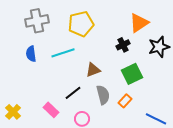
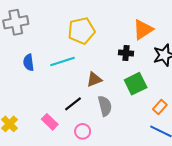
gray cross: (37, 21) -> (16, 22), moved
black cross: (123, 45) -> (126, 53), turned 32
orange rectangle: (125, 101) -> (160, 107), moved

